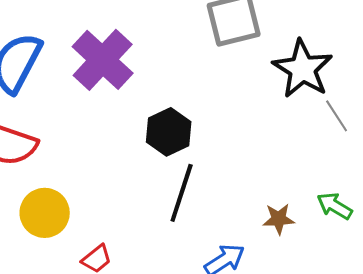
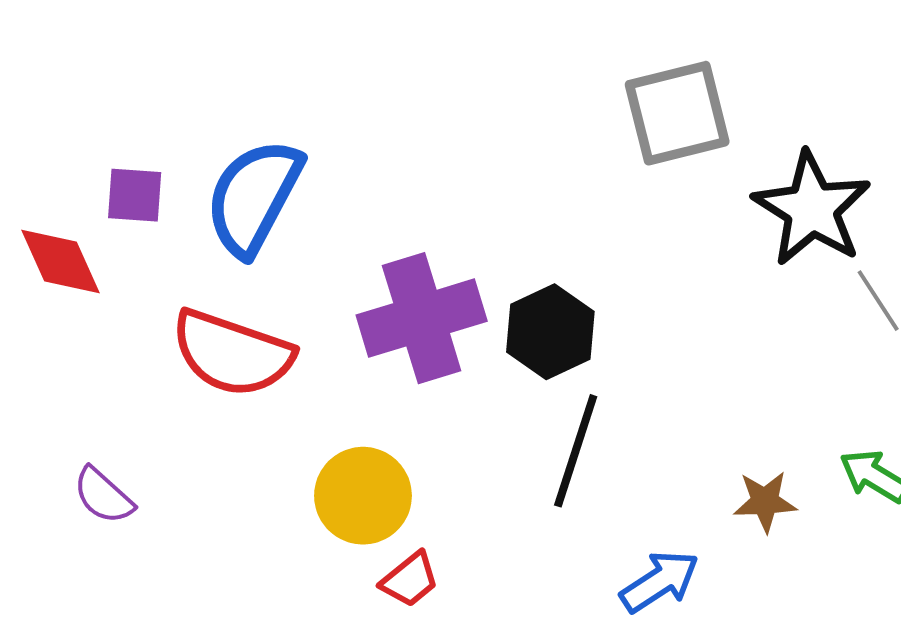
purple cross: (103, 60) -> (422, 318), moved, turned 30
yellow circle: (45, 213) -> (363, 496), moved

